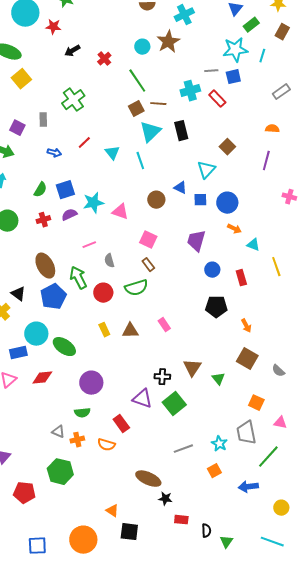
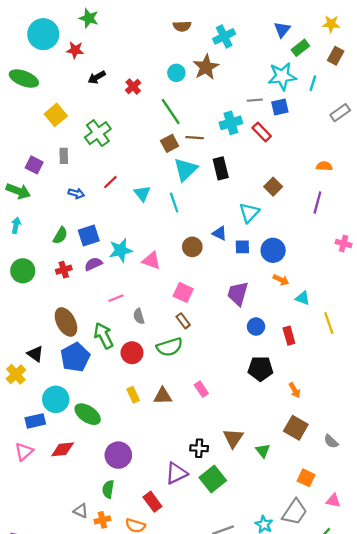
yellow square: (21, 79) -> (56, 115), moved
gray rectangle: (281, 92) -> (340, 113), moved
purple triangle: (142, 399) -> (176, 473), turned -45
green semicircle: (82, 413) -> (108, 489), turned 105
gray trapezoid: (246, 433) -> (295, 512), turned -135

